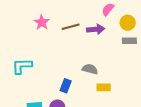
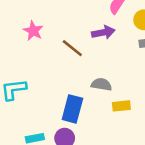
brown line: (71, 27) -> (72, 48), moved, turned 60
blue rectangle: (66, 86) -> (72, 109), size x1.5

